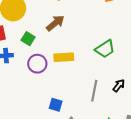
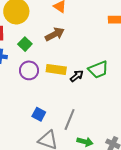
black arrow: (119, 86) -> (77, 76), moved
gray line: (94, 91) -> (70, 120), moved

